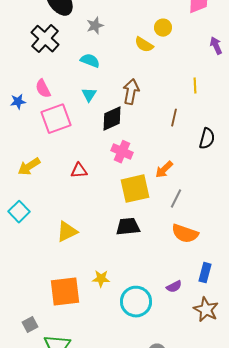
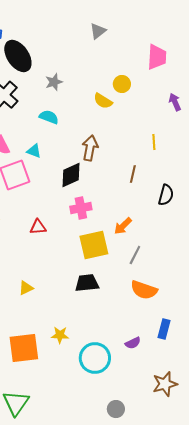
cyan triangle: (89, 95) -> (34, 151), moved, turned -42
pink cross: (122, 152) -> (81, 208), turned -35
yellow triangle: (67, 232) -> (26, 288), size x0.7
brown star: (206, 310) -> (165, 384), moved, turned 30

